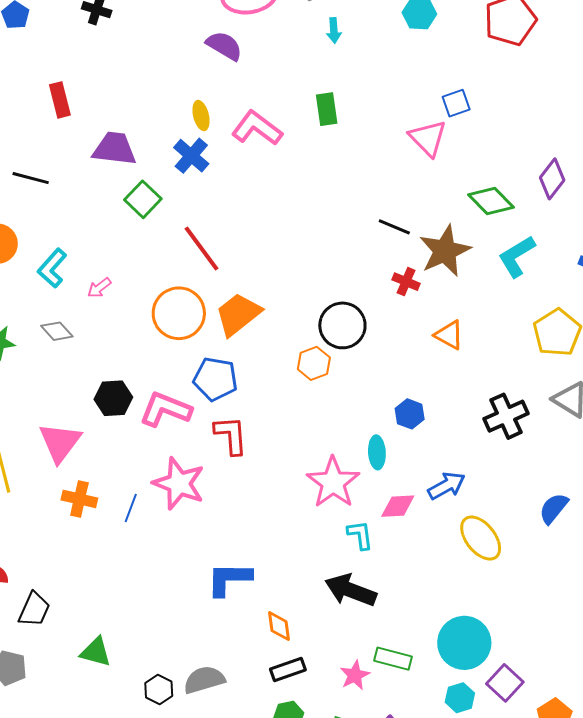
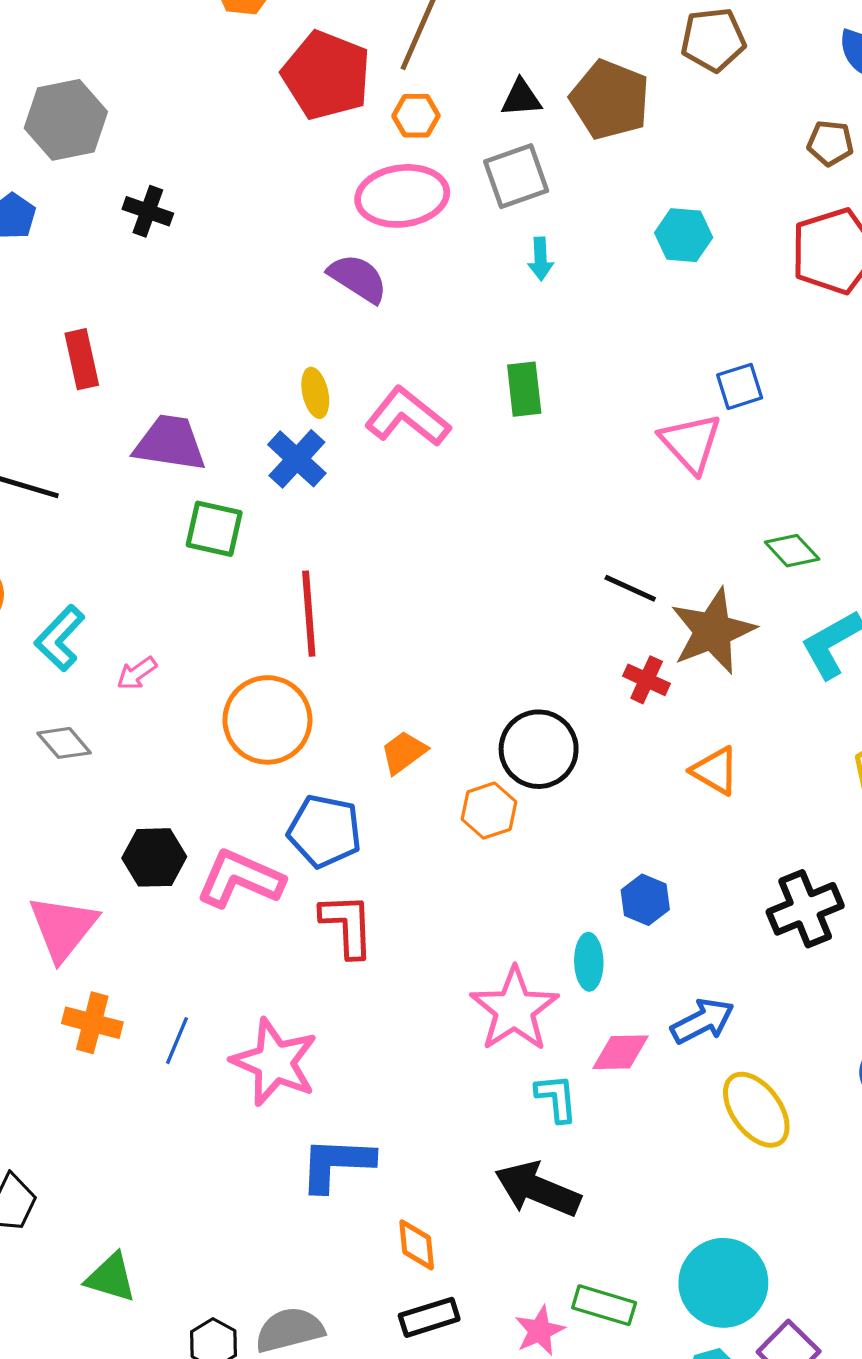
green square: (143, 199) -> (214, 529), turned -33
green diamond: (491, 201) -> (792, 551), size x0.7
red line: (201, 248) -> (309, 614), turned 30
orange trapezoid: (238, 314) -> (404, 752), moved, size x0.6
pink star: (179, 483) -> (275, 1062), moved

